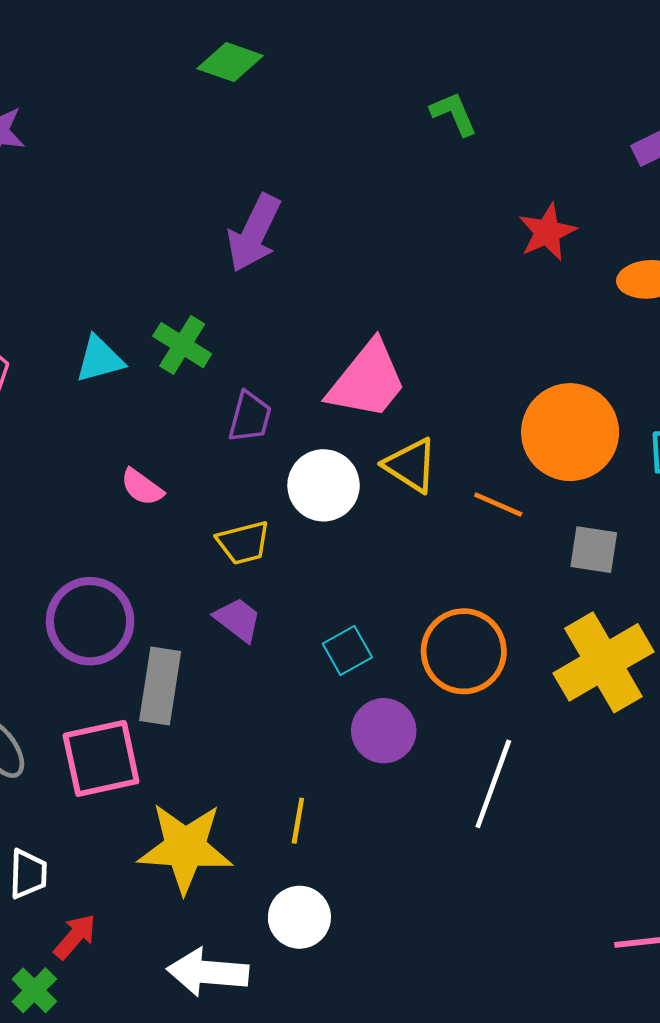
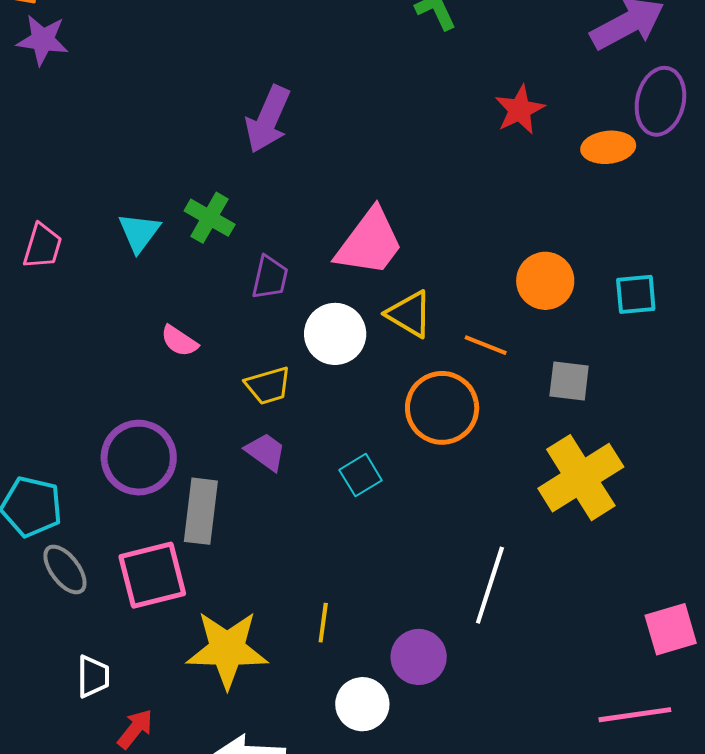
cyan triangle: (100, 359) -> (139, 232), turned -36
orange circle: (570, 432) -> (545, 281), size x0.7
orange circle: (464, 651) -> (442, 408), moved
purple circle: (384, 731) -> (419, 657), moved
white circle: (299, 917) -> (362, 704), moved

